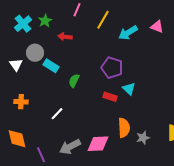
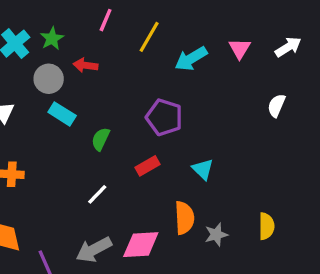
pink triangle: (157, 27) -> (240, 49), turned 40
gray circle: (35, 53) -> (49, 79), moved
cyan triangle: (129, 89) -> (203, 169), moved
red rectangle: (110, 97) -> (147, 166), moved, turned -48
white line: (57, 114) -> (97, 194), moved

